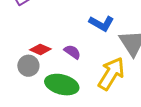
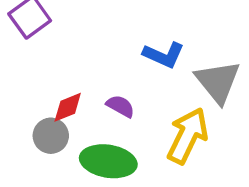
red diamond: (40, 49) -> (68, 107), turned -40

